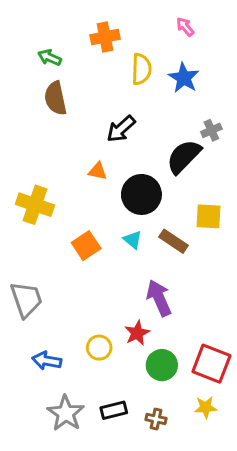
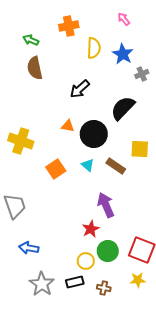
gray cross: (211, 130) -> (142, 74), moved
orange triangle: (98, 171) -> (68, 126), moved
yellow circle: (99, 348) -> (86, 261), moved

